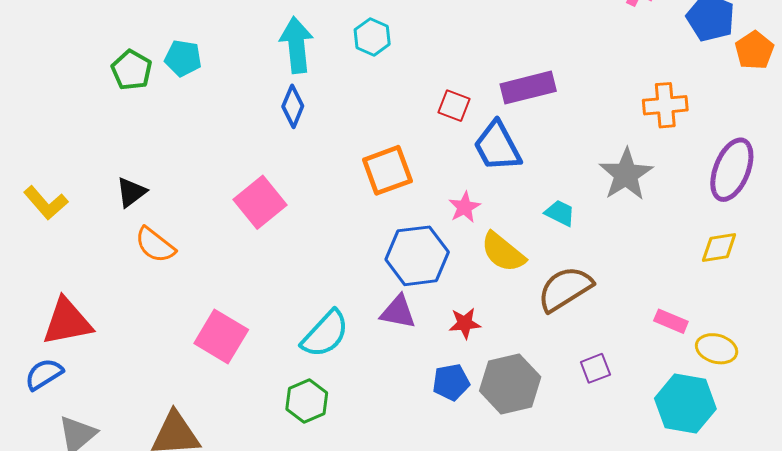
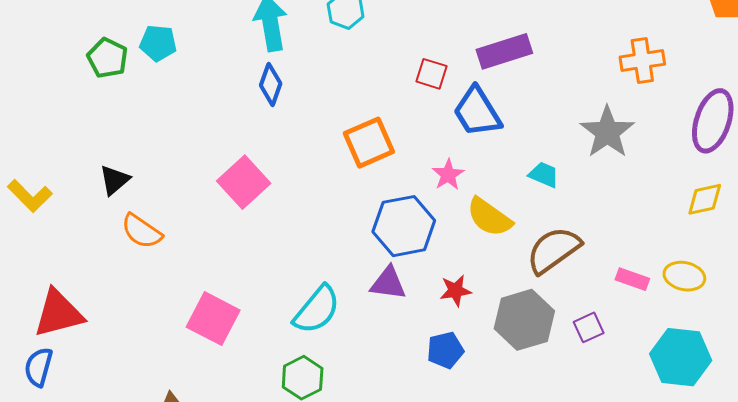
pink rectangle: (671, 321) -> (632, 279), moved
yellow ellipse: (717, 349) -> (684, 276), moved
blue semicircle: (44, 374) -> (39, 367), turned -39
gray hexagon: (510, 384) -> (524, 320), moved

